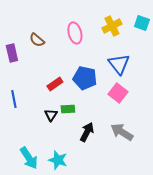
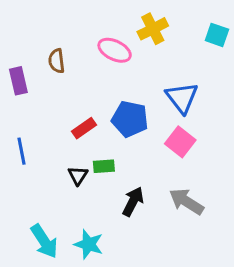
yellow cross: (112, 26) -> (153, 29), moved
pink ellipse: (75, 33) -> (115, 50), turned -50
brown semicircle: (37, 40) -> (57, 61), turned 42

